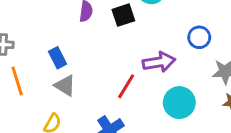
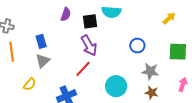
purple arrow: (159, 62) -> (89, 45), moved, turned 60
gray triangle: (65, 86) -> (43, 61), turned 35

